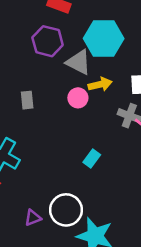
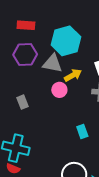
cyan rectangle: (92, 159) -> (82, 132), turned -40

